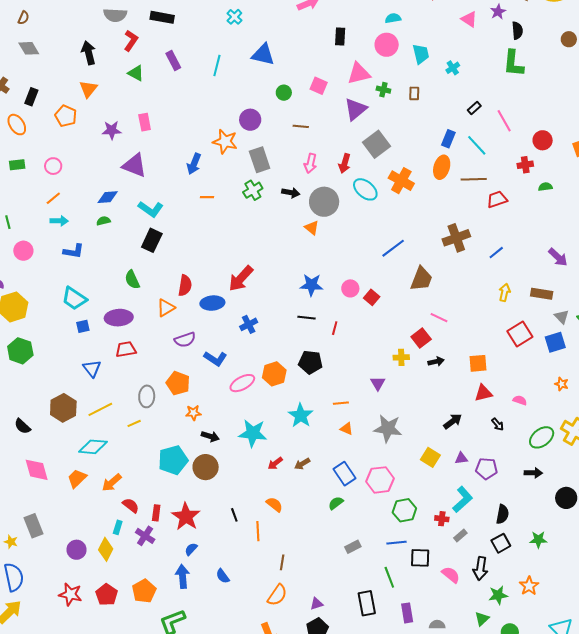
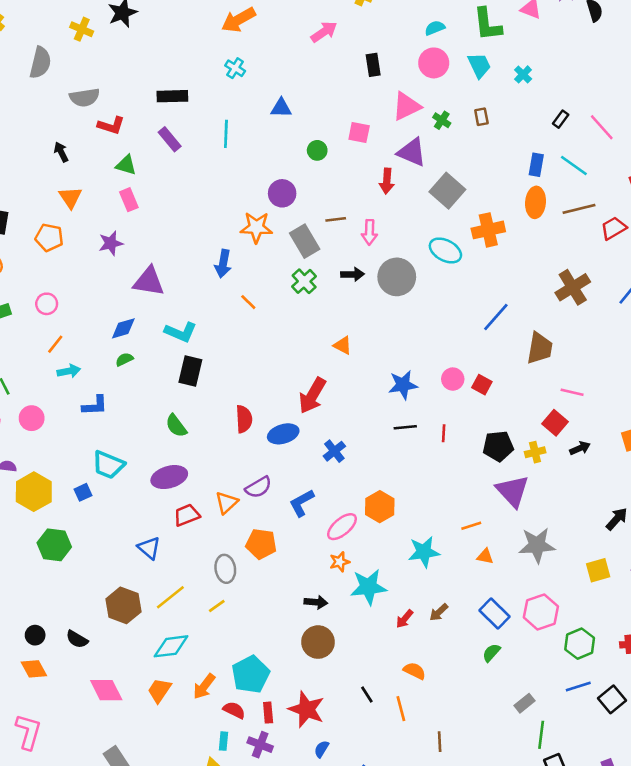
black rectangle: (162, 17) -> (172, 96), moved
red L-shape: (131, 41) -> (111, 125), turned 85
black arrow: (89, 53) -> (61, 152), size x0.7
blue triangle: (263, 55) -> (281, 108), size x0.7
green L-shape: (513, 63) -> (487, 24), moved
green cross: (383, 90) -> (442, 120), turned 32
purple triangle: (356, 109) -> (412, 152), turned -45
pink rectangle: (145, 122) -> (129, 200), moved
brown line: (301, 126) -> (336, 219), moved
red arrow: (345, 163) -> (387, 181), moved
orange cross: (401, 181) -> (488, 230), turned -30
orange line: (207, 197) -> (248, 302), turned 56
orange triangle: (312, 228) -> (343, 345), moved
orange triangle: (166, 308) -> (227, 503), moved
blue square: (83, 326) -> (83, 492), moved
blue L-shape: (215, 359) -> (302, 503), turned 130
black pentagon: (310, 362) -> (498, 446), moved
purple triangle: (378, 383) -> (512, 491), size x1.8
orange star: (193, 413) -> (340, 562), moved
cyan star: (301, 415) -> (424, 552), turned -30
yellow square: (430, 457) -> (598, 570), turned -36
cyan pentagon: (173, 460) -> (251, 675), moved
black square: (420, 558) -> (612, 699), turned -30
green line: (389, 577) -> (541, 735), moved, turned 40

